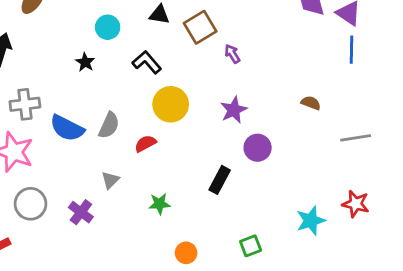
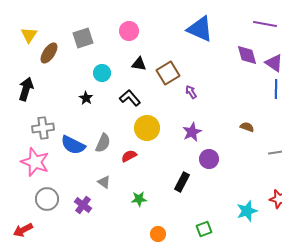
gray triangle: (110, 180) -> (104, 182), turned -40

